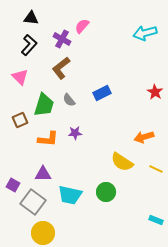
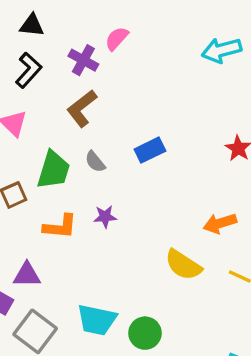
purple triangle: (43, 174) -> (27, 275), moved
green circle: (106, 192) -> (145, 333), moved

